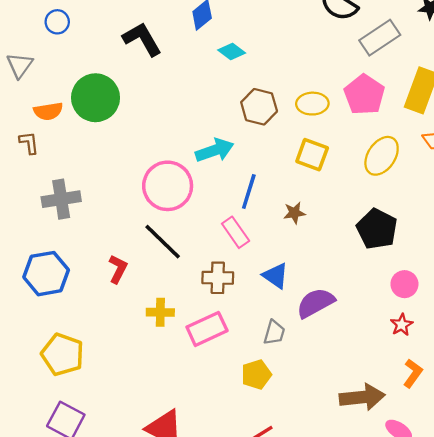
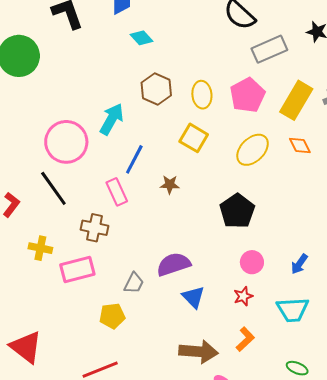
yellow ellipse: (312, 104) -> (202, 95), turned 76
cyan arrow: (215, 150) -> (112, 119), turned -52
blue triangle: (276, 276) -> (193, 297), moved

